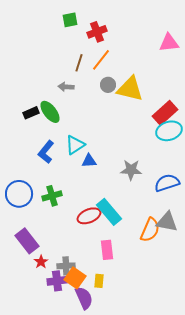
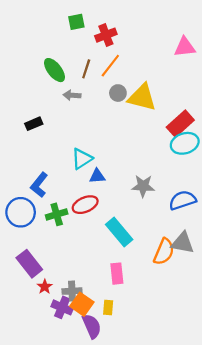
green ellipse: (50, 112) -> (54, 70), moved
blue L-shape: (46, 152) -> (39, 185), moved
red ellipse: (89, 216) -> (85, 205), moved
purple cross: (57, 281) -> (62, 307), turned 30

